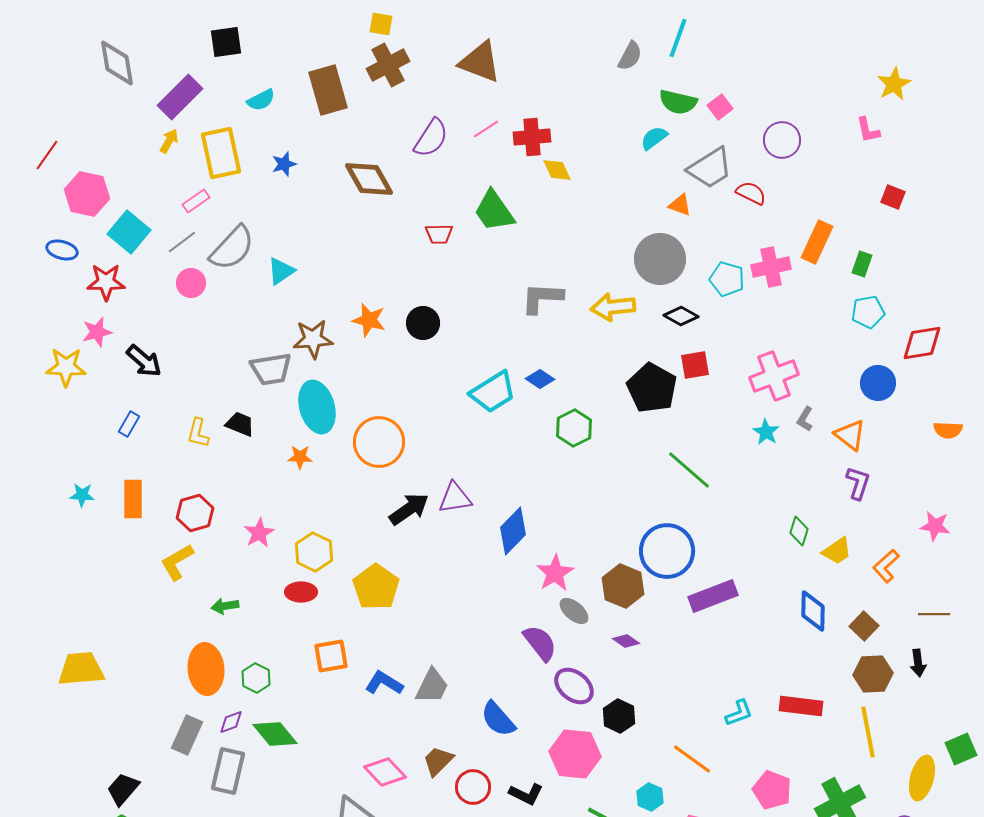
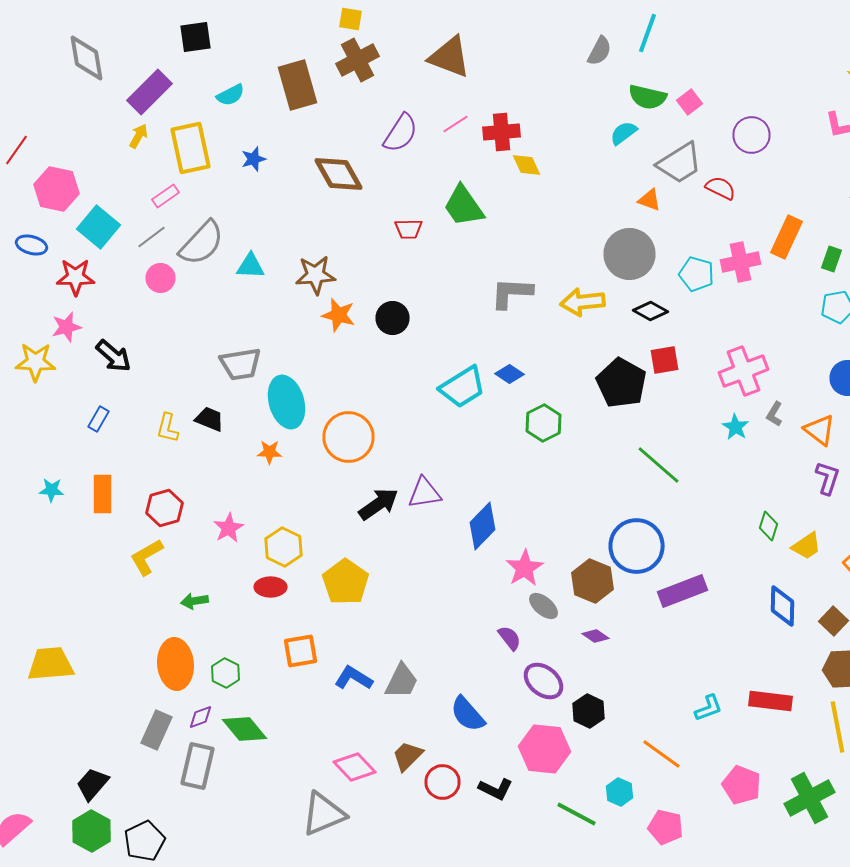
cyan triangle: (281, 271) -> (250, 266), turned 36
brown star: (313, 339) -> (316, 275), moved
purple semicircle: (540, 643) -> (510, 638), size x0.7

